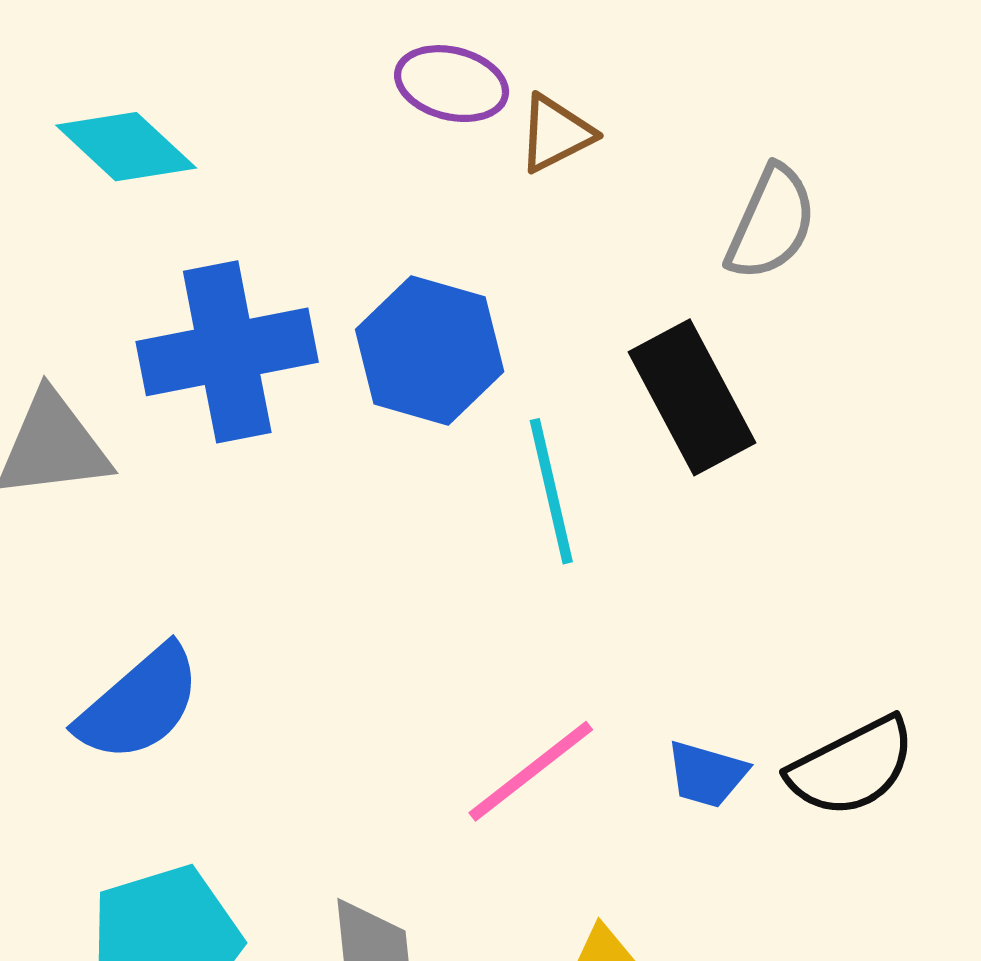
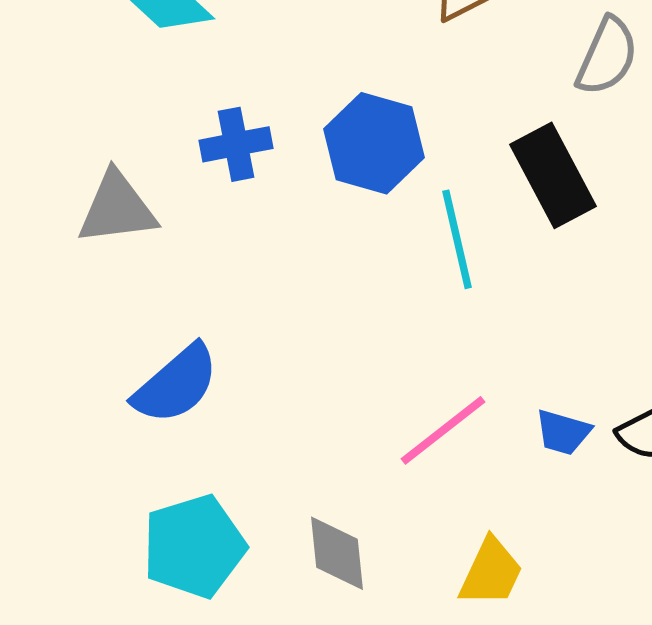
blue cross: (227, 352) -> (236, 144), size x0.6

